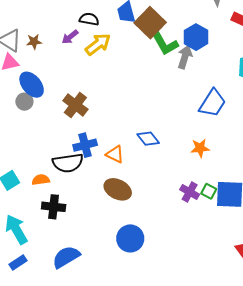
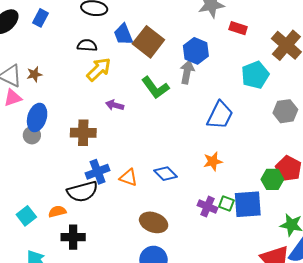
purple arrow: (70, 37) -> (115, 105), moved, turned 60
green L-shape: (165, 44) -> (155, 88), moved
blue ellipse: (32, 85) -> (37, 117), turned 64
brown cross: (75, 105) -> (83, 133), turned -30
blue diamond: (148, 139) -> (166, 174), moved
brown ellipse: (118, 189) -> (154, 222), moved

